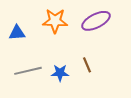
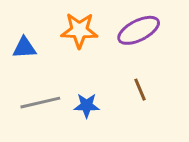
brown line: (87, 65) -> (140, 90), moved

